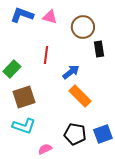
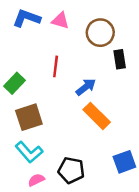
cyan L-shape: (24, 126) -> (29, 152), turned 30
black pentagon: (75, 134) -> (71, 170), moved
pink semicircle: (45, 149) -> (36, 180), moved

